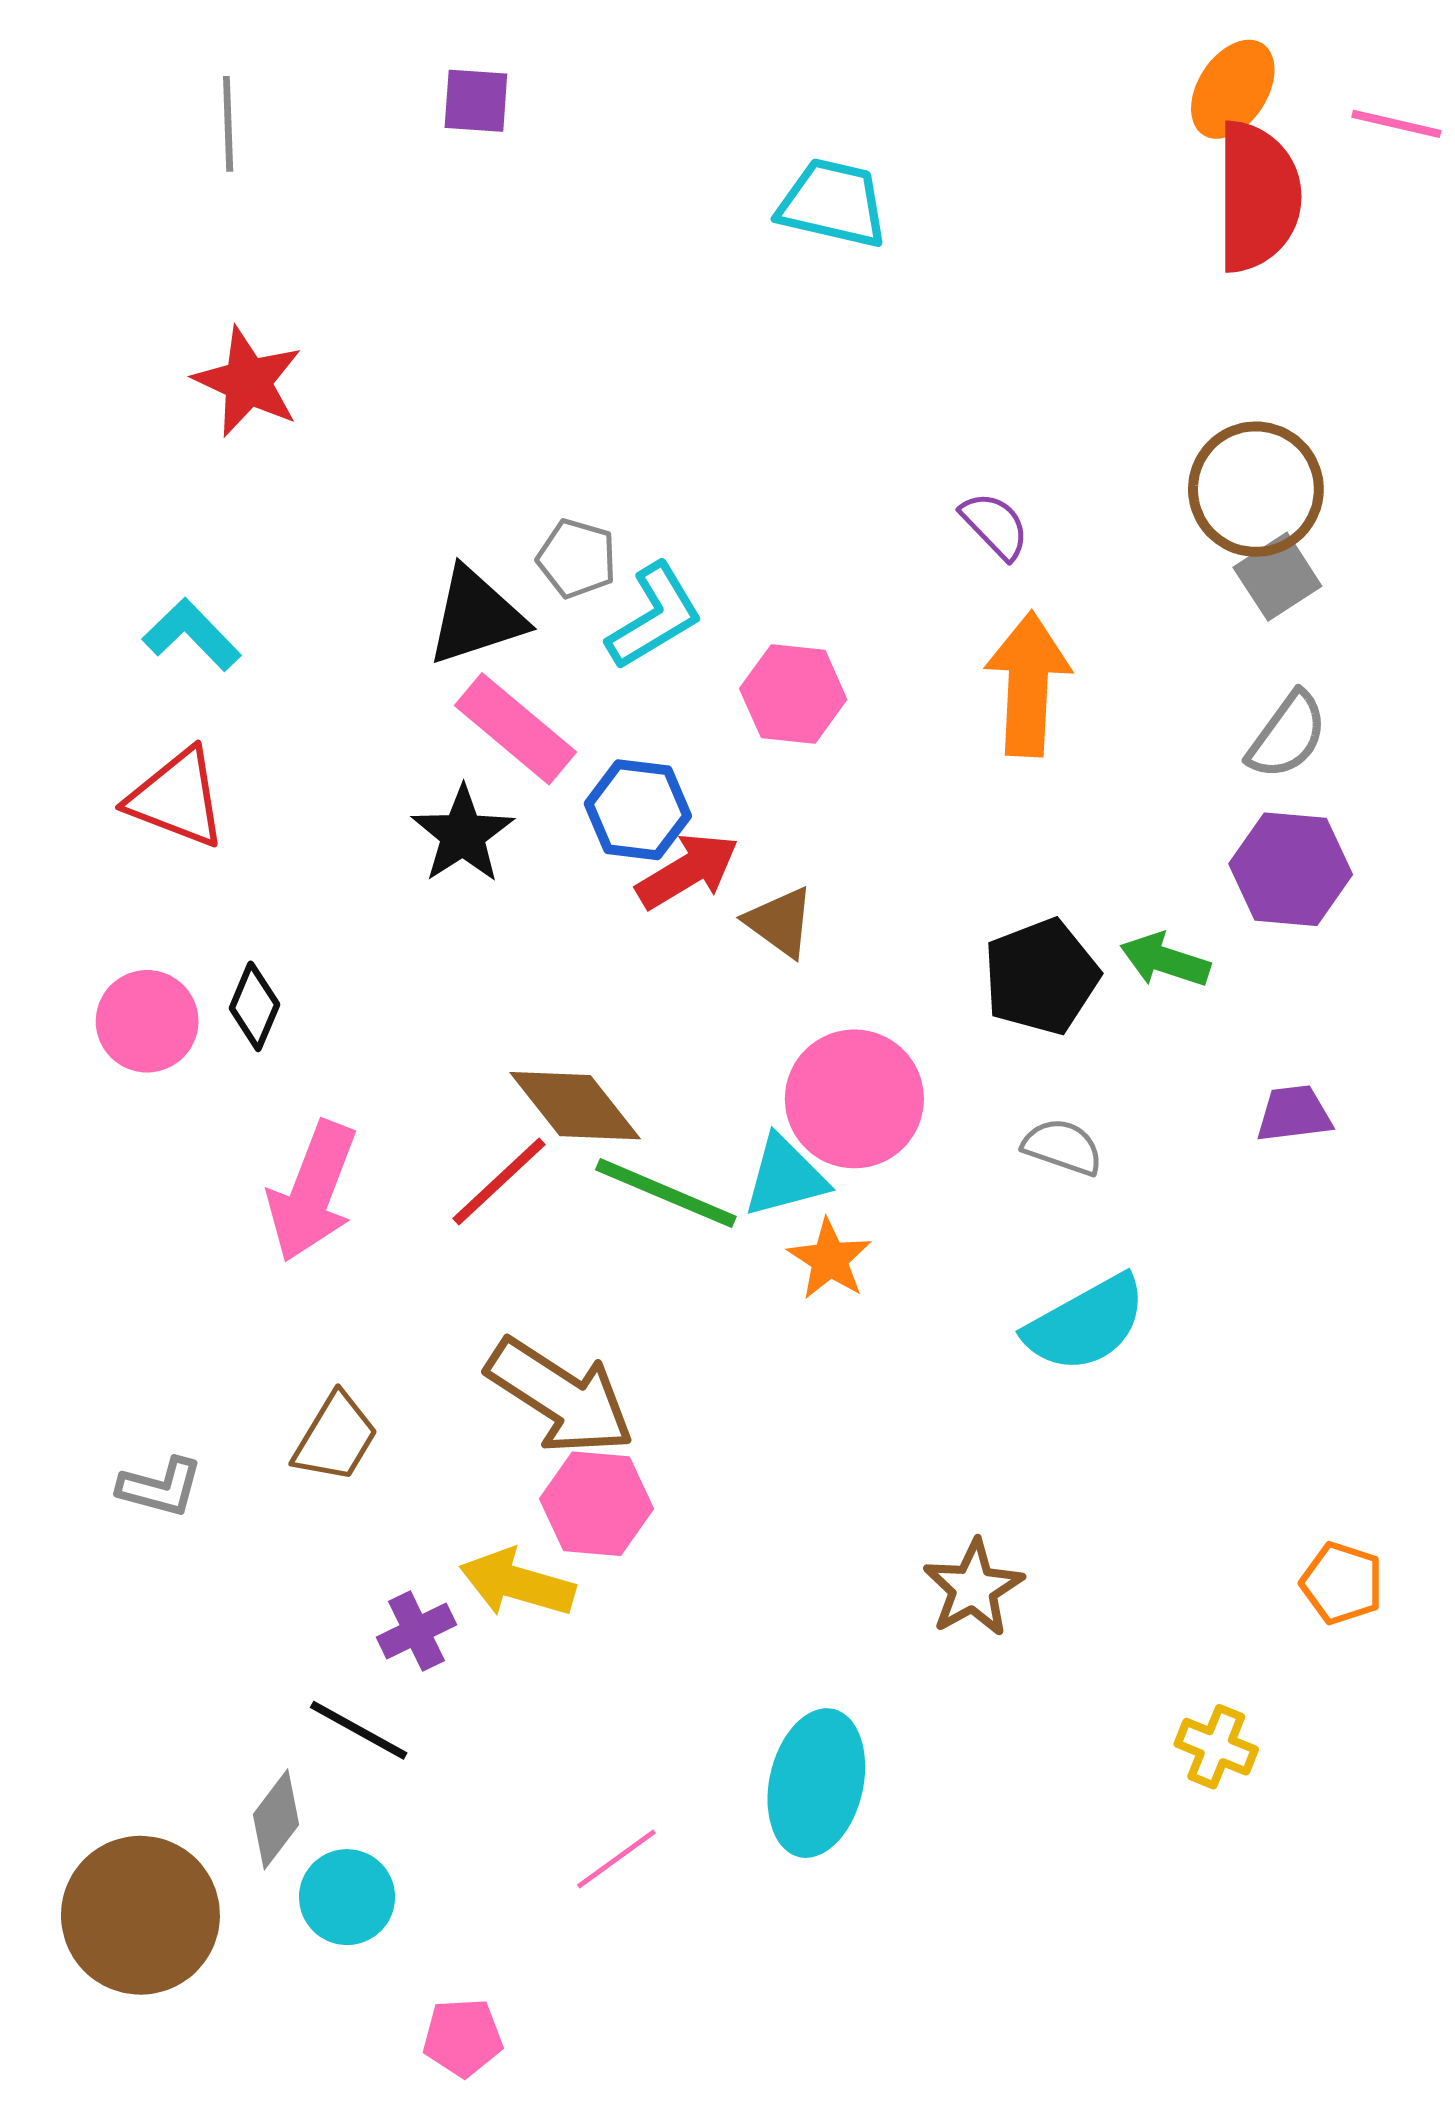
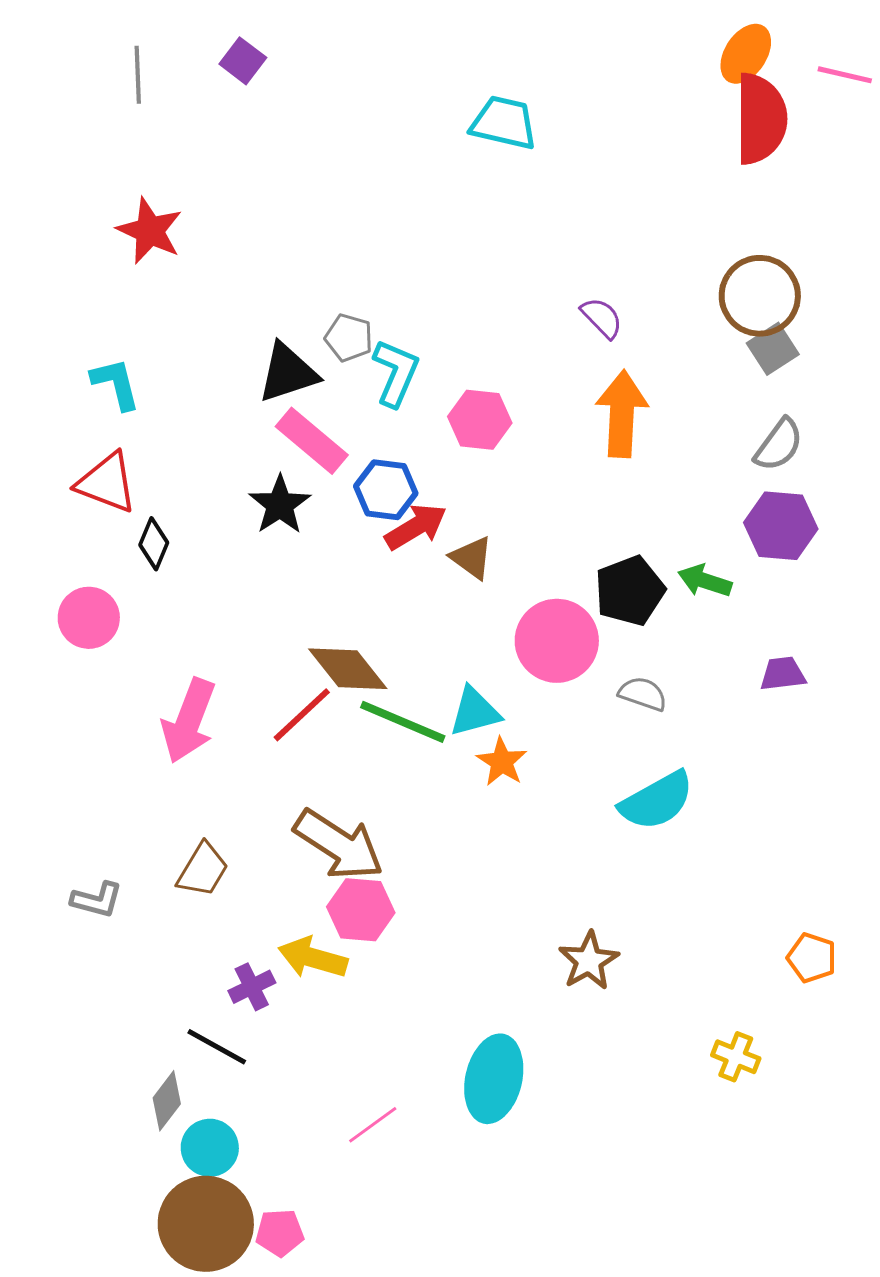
purple square: (476, 101) -> (243, 61), moved, turned 33
cyan L-shape: (654, 616) -> (396, 373), turned -36
cyan L-shape: (192, 635) -> (116, 384), turned 30
black diamond: (254, 1006) -> (154, 544), moved
pink circle: (854, 1099) -> (557, 641), moved
brown circle: (140, 1915) -> (206, 1224), moved

